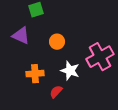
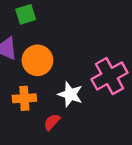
orange circle: (57, 42) -> (37, 60), moved, size x1.5

